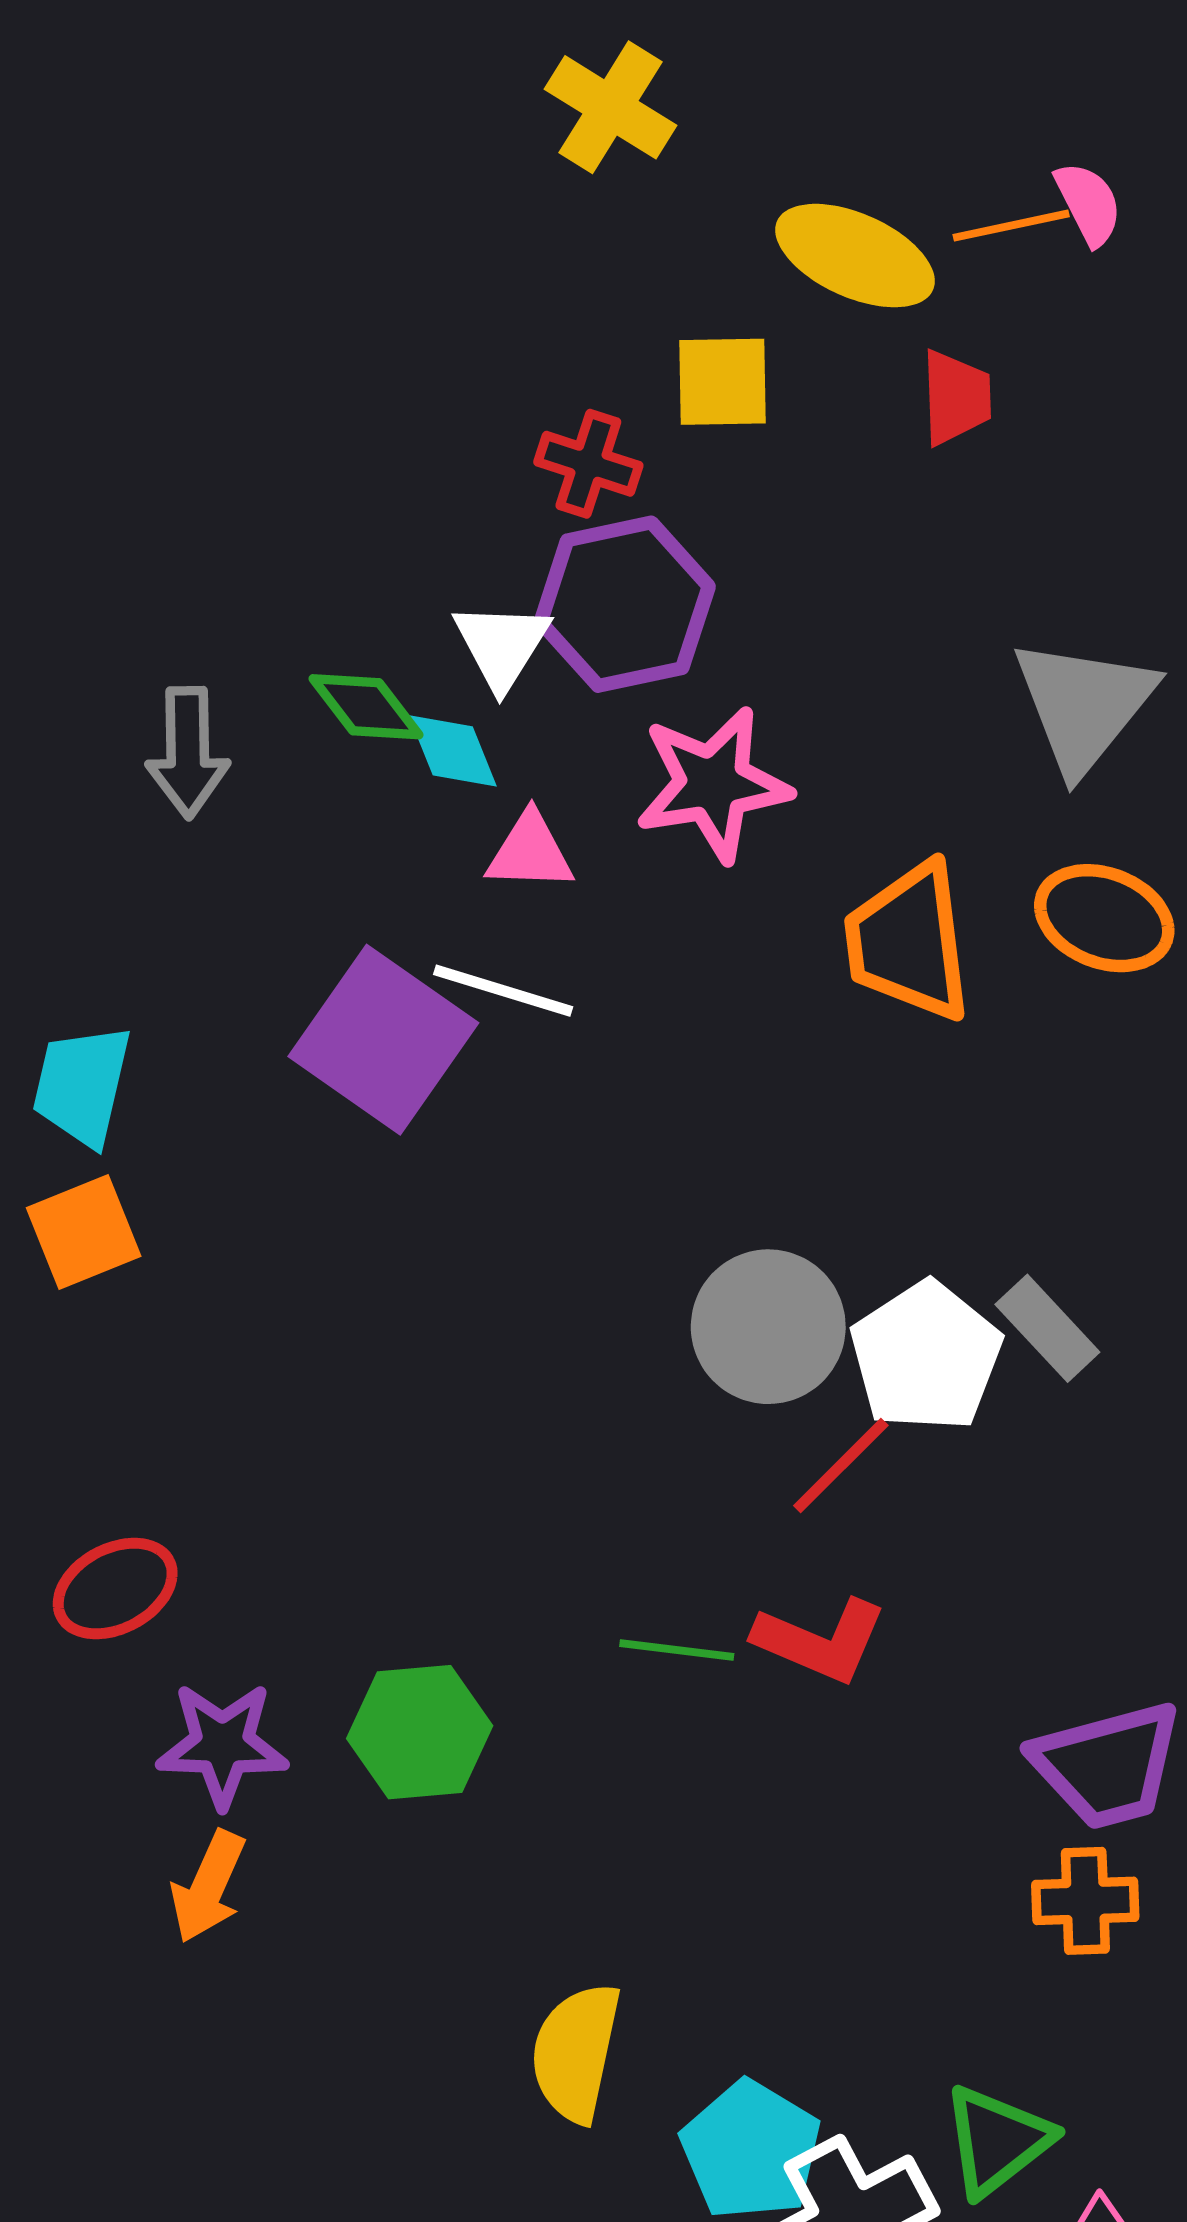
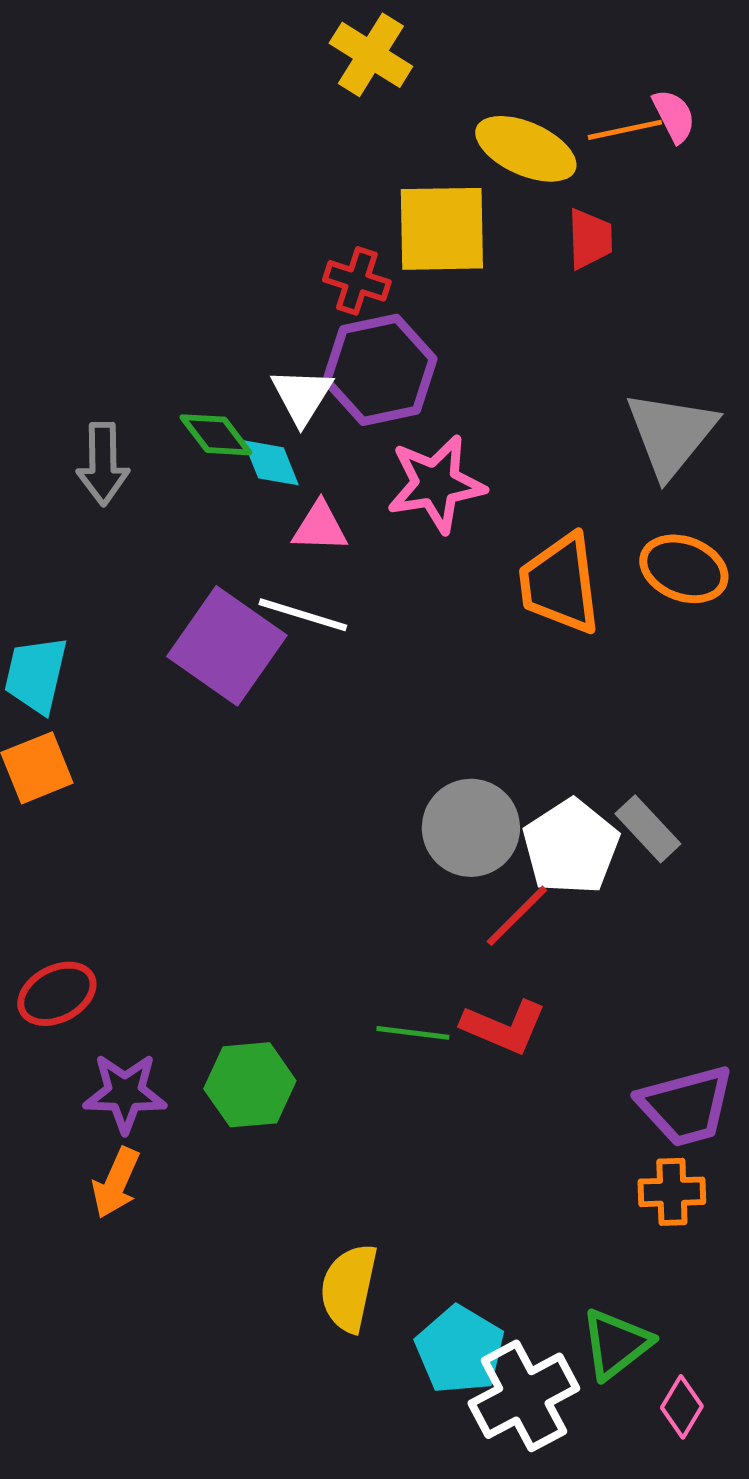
yellow square: (722, 382) -> (442, 229), size x1.5

